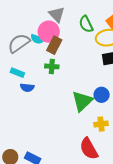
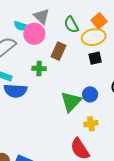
cyan semicircle: (37, 39) -> (21, 26), moved
brown rectangle: (54, 45) -> (58, 51), moved
blue semicircle: (27, 88) -> (15, 91), size x1.6

